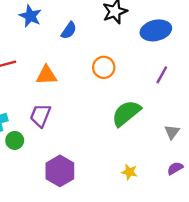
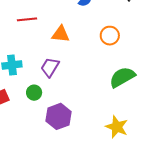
green circle: (15, 140) -> (34, 93), moved
yellow star: (129, 172) -> (117, 127), size x1.6

